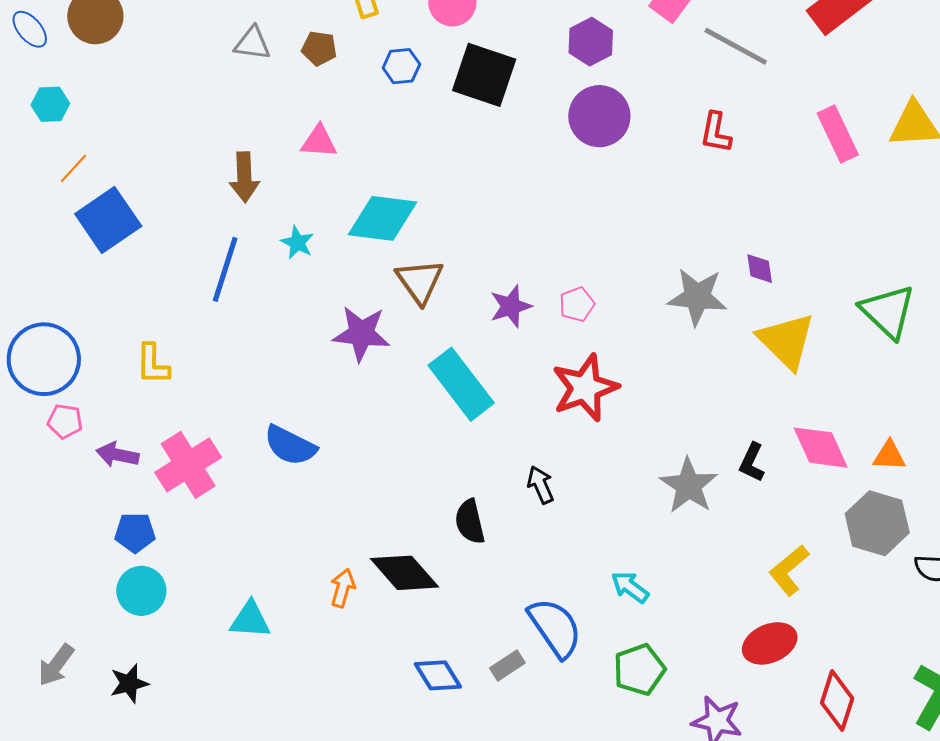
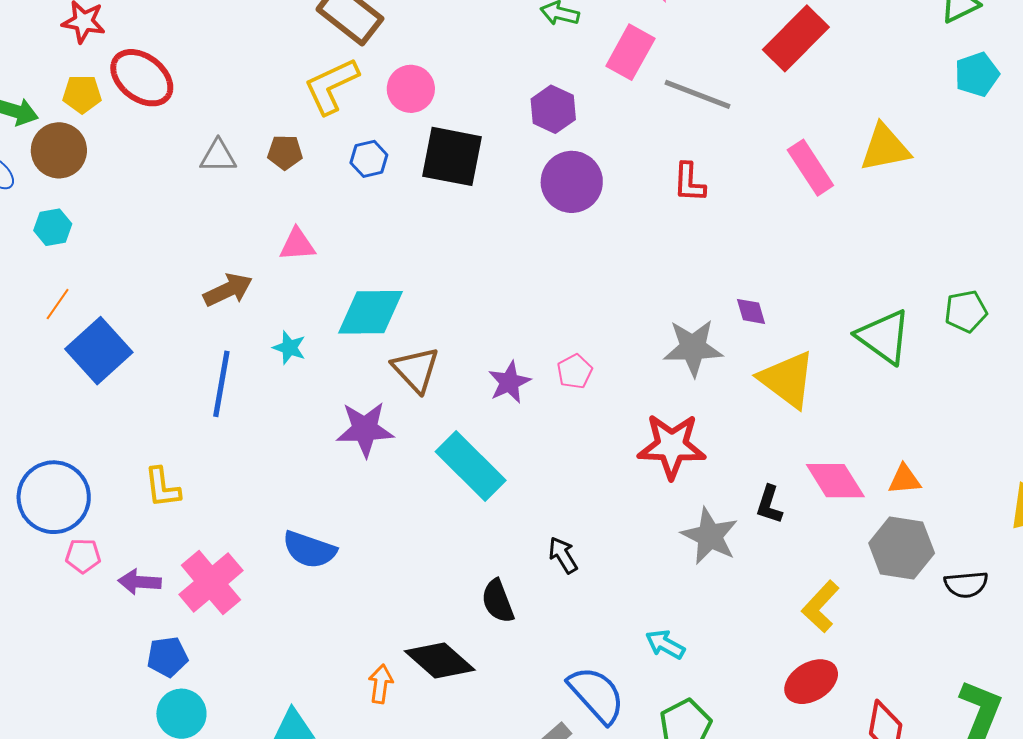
cyan hexagon: (50, 104) -> (53, 227), moved
brown arrow: (244, 177) -> (228, 290), turned -105
red star: (585, 388) -> (672, 446), moved, turned 30

